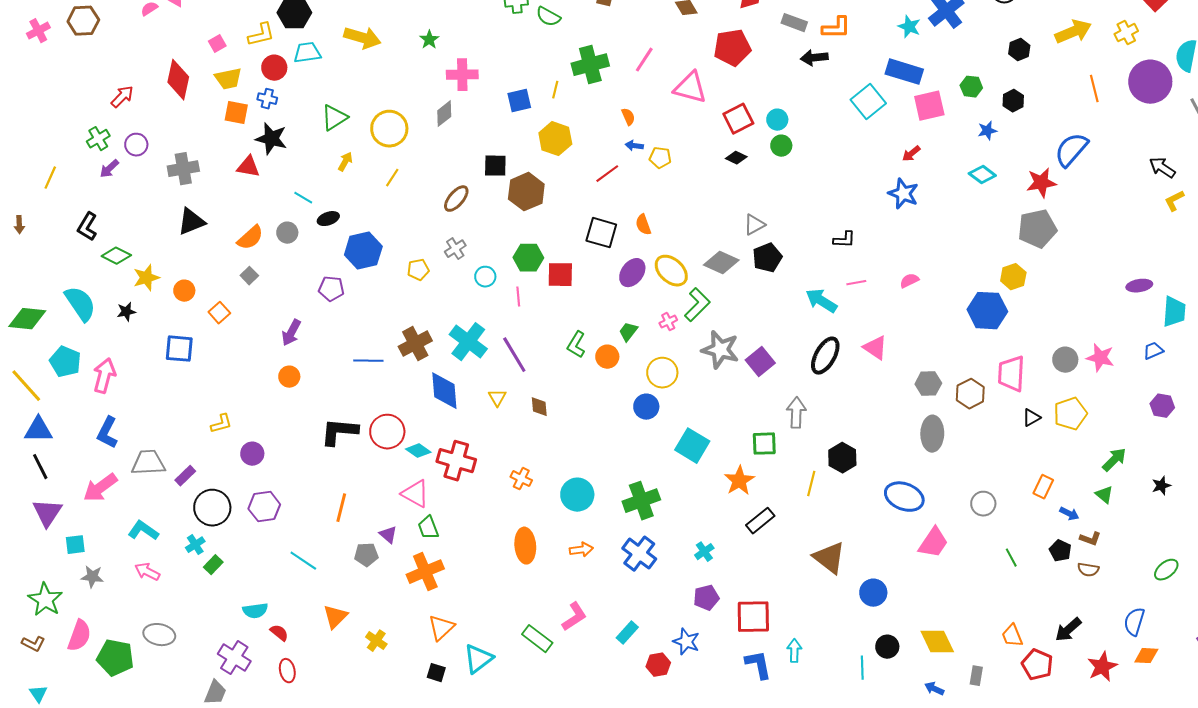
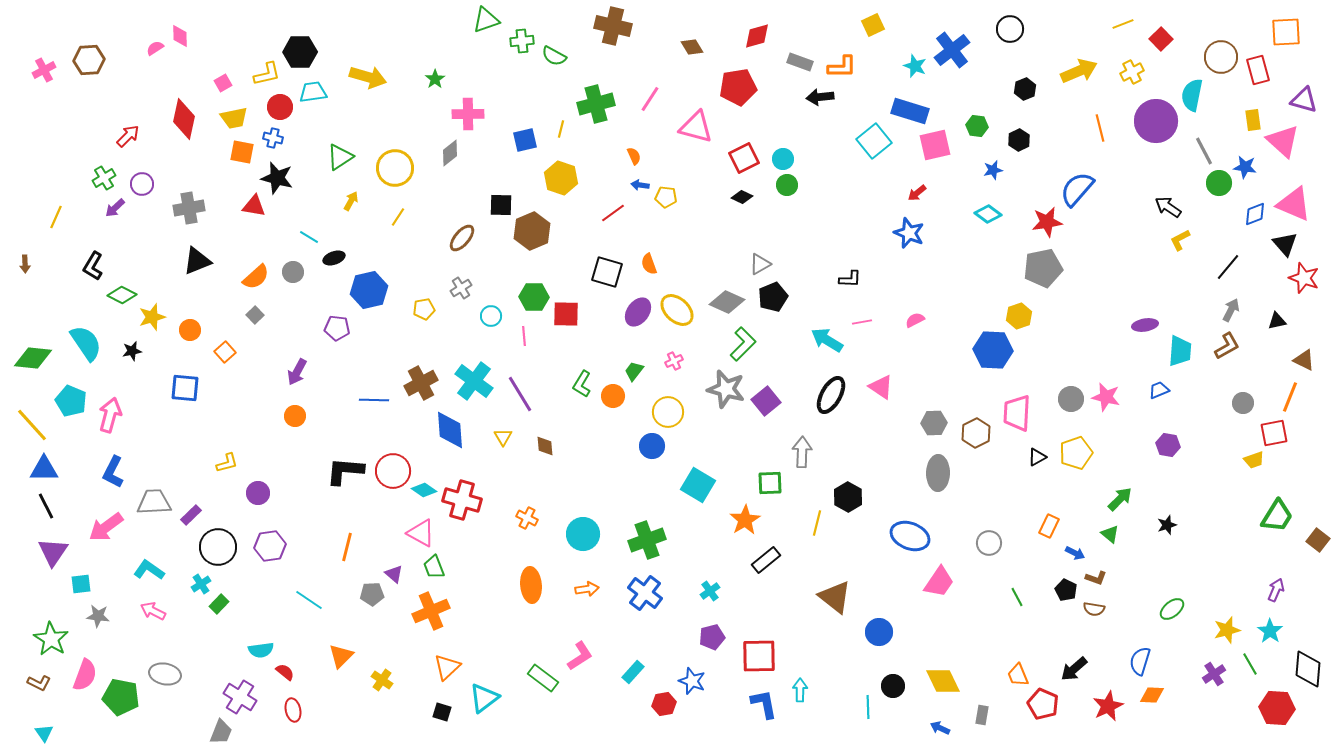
green L-shape: (697, 305) -> (743, 344), moved

